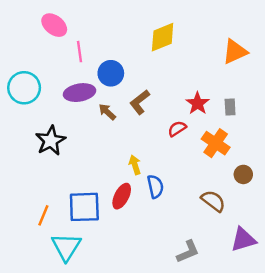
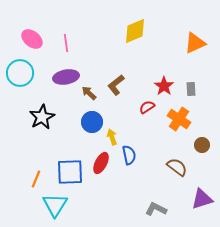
pink ellipse: (54, 25) -> (32, 39), moved
blue circle: (111, 73) -> (92, 122), moved
gray L-shape: (188, 252) -> (156, 209), turned -130

